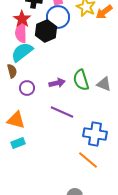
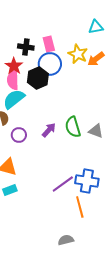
purple arrow: (57, 83) -> (49, 130), turned -35
purple line: (62, 112) -> (63, 184), moved, turned -60
orange line: (88, 160) -> (80, 207), turned 35

